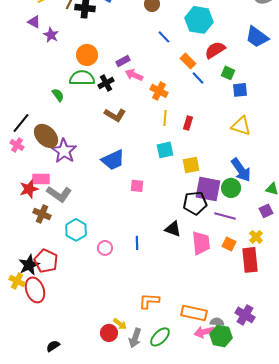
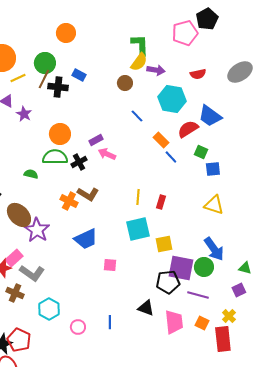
blue trapezoid: (257, 37) -> (210, 116), moved
orange cross: (159, 91) -> (69, 201), moved
green semicircle: (58, 95) -> (31, 174), turned -40
cyan square: (165, 150) -> (138, 229), size x1.4
pink rectangle: (41, 179) -> (14, 258), turned -42

